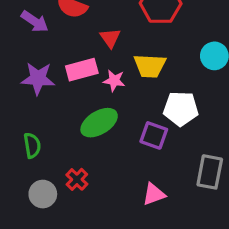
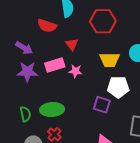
purple arrow: (35, 22) -> (24, 48), moved
yellow trapezoid: (150, 66) -> (110, 60), moved
green ellipse: (99, 123) -> (52, 110), moved, turned 30

